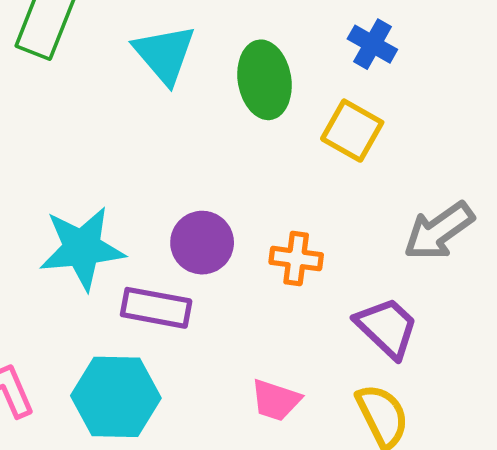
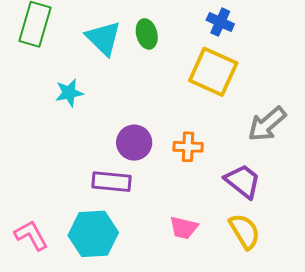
green ellipse: (264, 80) -> (147, 34), moved, size x0.7
yellow square: (352, 131) -> (213, 72), size x1.4
cyan star: (82, 248) -> (69, 93), moved, size x0.6

